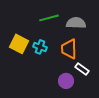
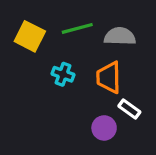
yellow square: (19, 44) -> (30, 36), moved

